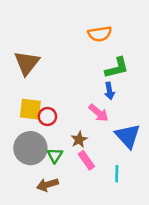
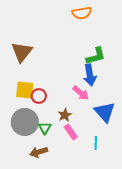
orange semicircle: (100, 34) -> (82, 13), moved
blue arrow: (109, 91) -> (90, 75), size x1.5

